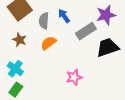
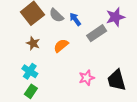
gray semicircle: (44, 21) -> (56, 15), moved, turned -49
black trapezoid: (108, 47) -> (116, 80), moved, turned -85

